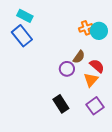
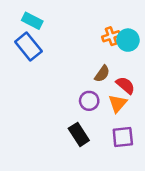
purple circle: (67, 69) -> (89, 101), moved
purple square: (95, 106) -> (123, 137), turned 30

